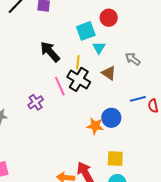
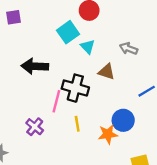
black arrow: (50, 52) -> (35, 66), turned -30
yellow line: (78, 62) -> (77, 124), moved
pink line: (60, 86) -> (56, 101), turned 54

